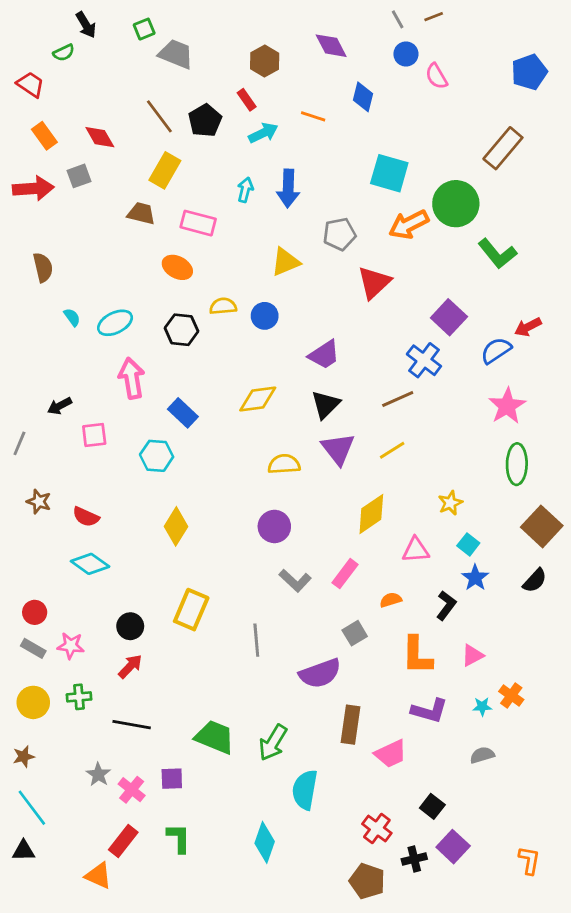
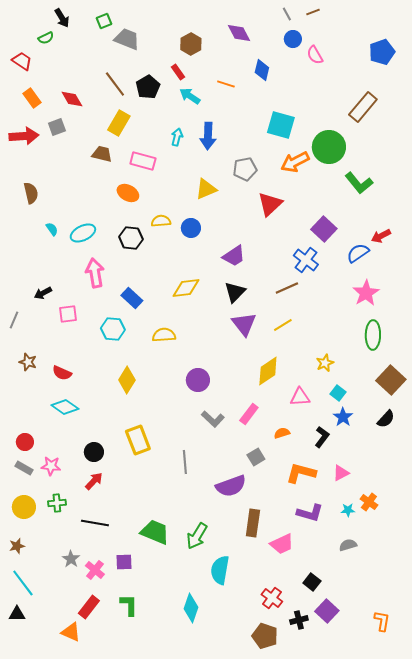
cyan arrow: (263, 133) -> (190, 96), turned -120
yellow semicircle: (284, 464) -> (164, 335), moved
yellow rectangle: (191, 610) -> (138, 440), turned -44
orange L-shape: (417, 655) -> (301, 473), turned 104

